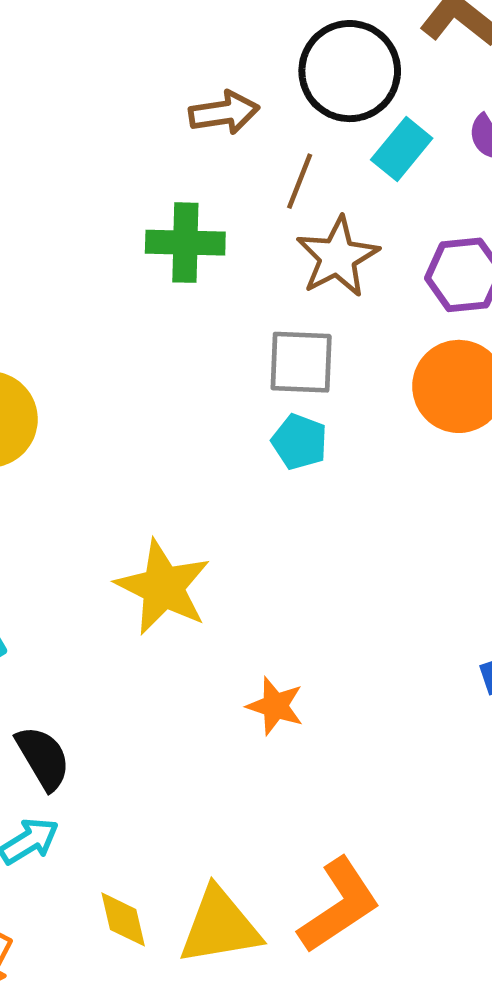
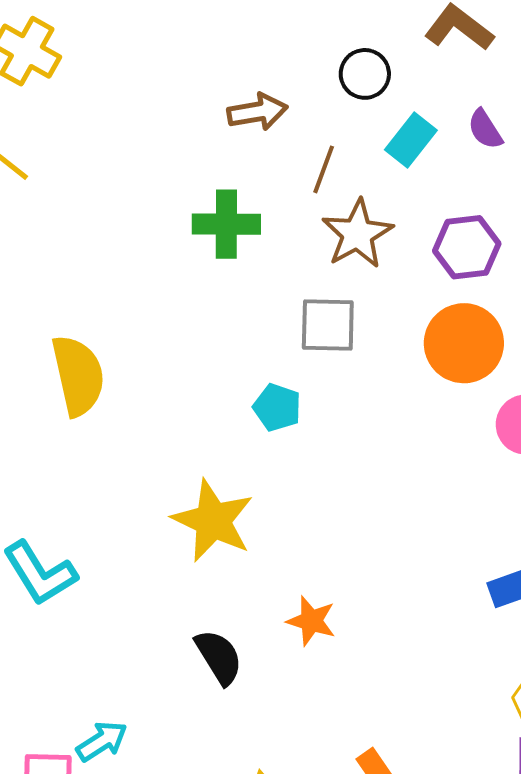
black circle: (350, 71) -> (365, 74), size x0.6
cyan pentagon: (300, 442) -> (277, 407), moved
black semicircle: (43, 758) -> (219, 657), moved

